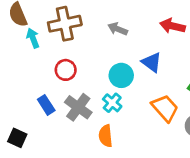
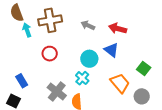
red arrow: (172, 26) -> (118, 29), moved
blue rectangle: (46, 105) -> (22, 81), moved
gray cross: (78, 107) -> (57, 91), moved

